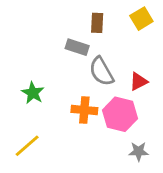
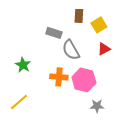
yellow square: (141, 19) -> (99, 25), moved
brown rectangle: (97, 23) -> (79, 16), moved
red triangle: (139, 81) -> (104, 49), moved

